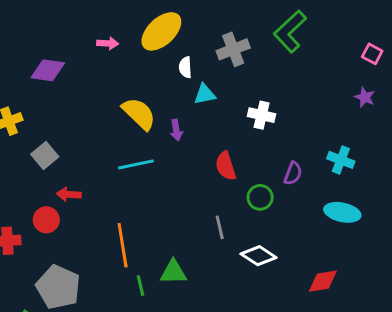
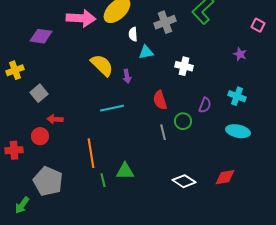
pink arrow: (108, 43) -> (81, 18), size x2.0
purple star: (365, 97) -> (240, 54), moved
cyan line: (136, 164) -> (112, 108), moved
gray line: (220, 227) -> (163, 132), moved
white diamond: (259, 256) -> (184, 181), moved

